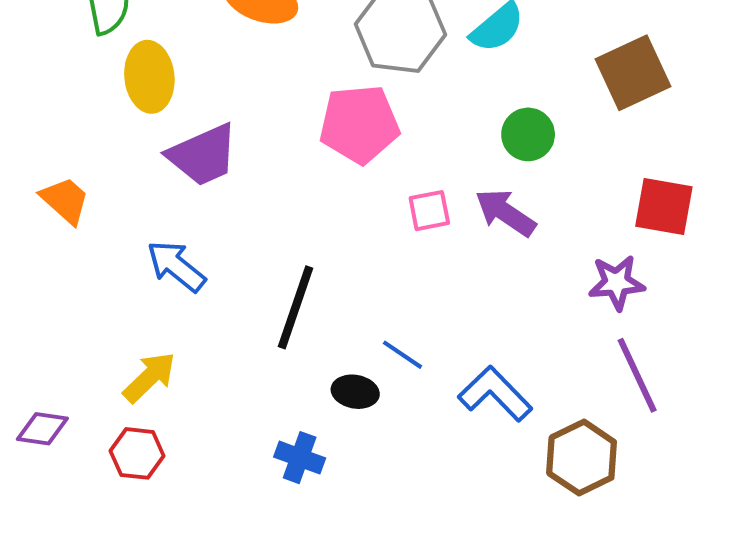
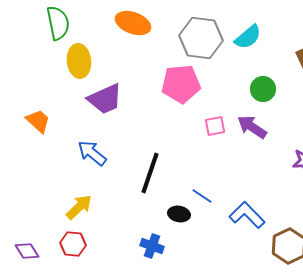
purple diamond: (42, 429) -> (27, 251), moved, turned 50

